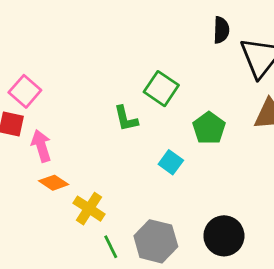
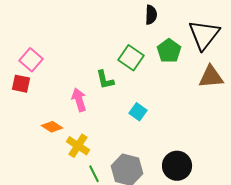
black semicircle: (221, 30) -> (151, 15), moved
green pentagon: (209, 128) -> (169, 51), moved
pink arrow: (41, 146) -> (79, 100), moved

